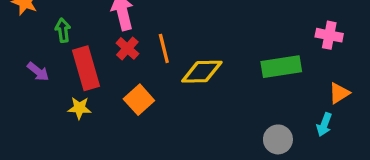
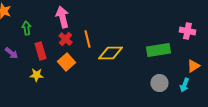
red rectangle: (86, 68) -> (40, 51), size x0.7
orange square: (139, 100) -> (66, 62), moved
gray circle: (278, 139) -> (159, 83), moved

